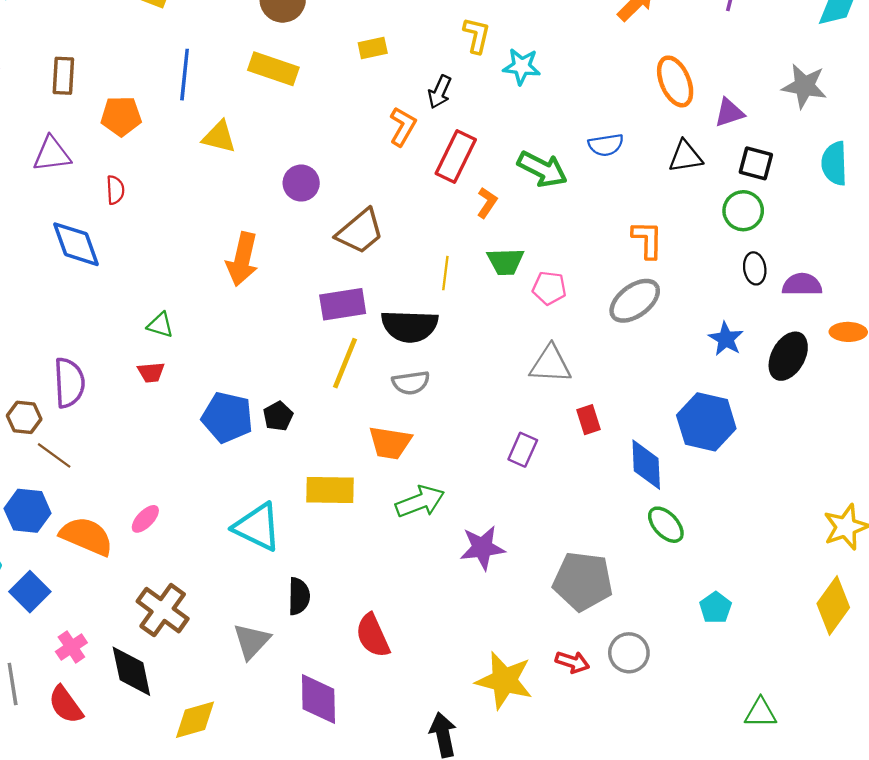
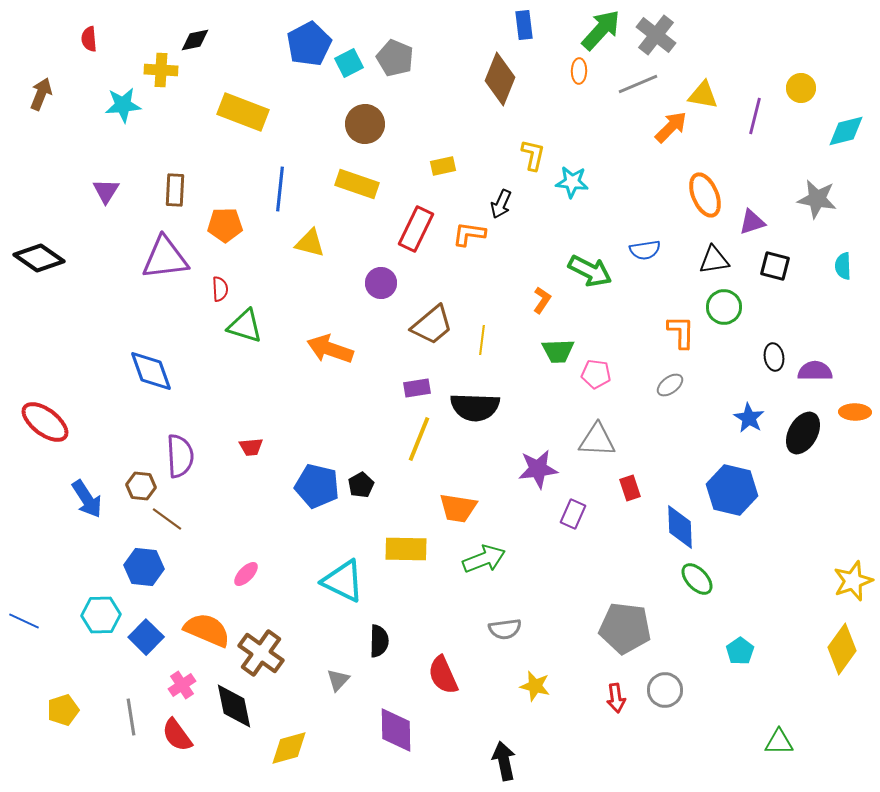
orange L-shape: (403, 126) -> (469, 234), turned -112
purple triangle: (52, 154) -> (165, 258), size x1.4
red rectangle: (456, 156) -> (416, 229), moved
cyan semicircle: (834, 163) -> (843, 266), size x0.7
green circle: (743, 211) -> (724, 307), moved
blue diamond: (76, 244) -> (151, 371), moved
orange arrow: (242, 259) -> (330, 349), turned 96
yellow line: (445, 273) -> (482, 340), moved
gray ellipse: (635, 301) -> (670, 385), size x0.6
purple rectangle: (343, 304) -> (417, 388), size x0.7
green triangle: (160, 325) -> (245, 326), moved, size x1.5
gray semicircle: (411, 383) -> (505, 629), moved
orange semicircle: (86, 536) -> (207, 630), moved
purple star: (482, 548) -> (538, 469), moved
gray triangle: (252, 641) -> (338, 680), size x0.7
red arrow: (572, 662) -> (616, 698), turned 64
yellow star: (504, 680) -> (535, 686), moved, size x0.6

